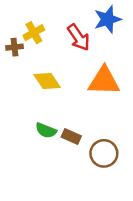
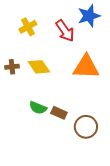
brown cross: (14, 47) -> (12, 67), moved

